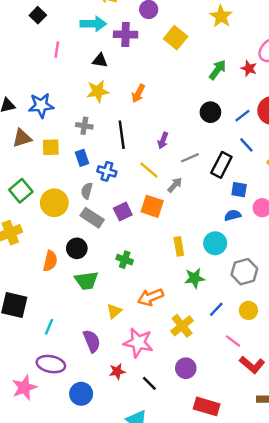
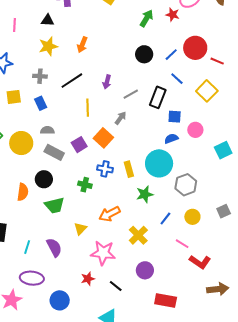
pink line: (57, 50) -> (14, 25), moved
black line: (122, 135) -> (72, 81), turned 70
yellow line: (149, 170) -> (88, 108), moved, turned 54
blue cross: (107, 171) -> (105, 169), moved
gray semicircle: (87, 191) -> (47, 130), turned 80
orange square: (152, 206) -> (103, 138), turned 30
cyan circle: (215, 243) -> (159, 163), size x1.4
purple semicircle: (92, 341) -> (54, 247), moved

